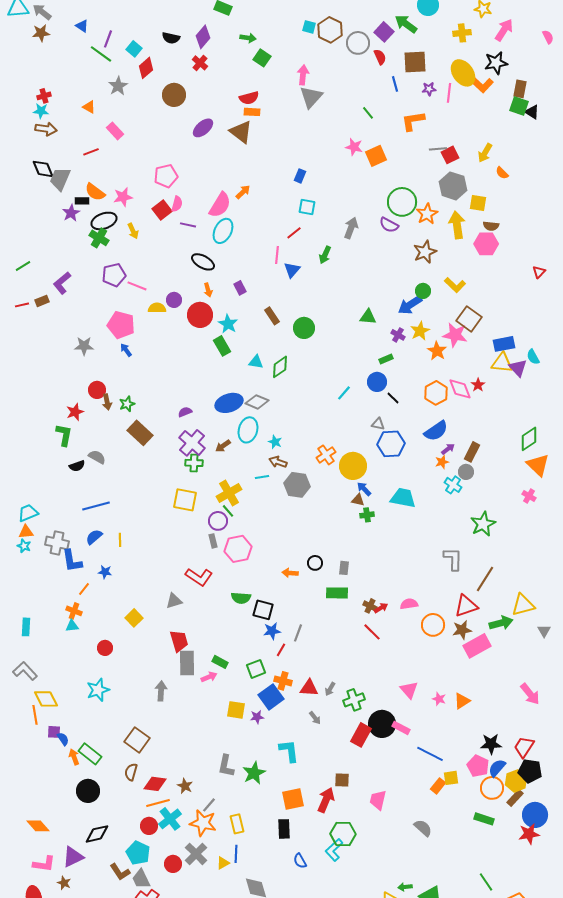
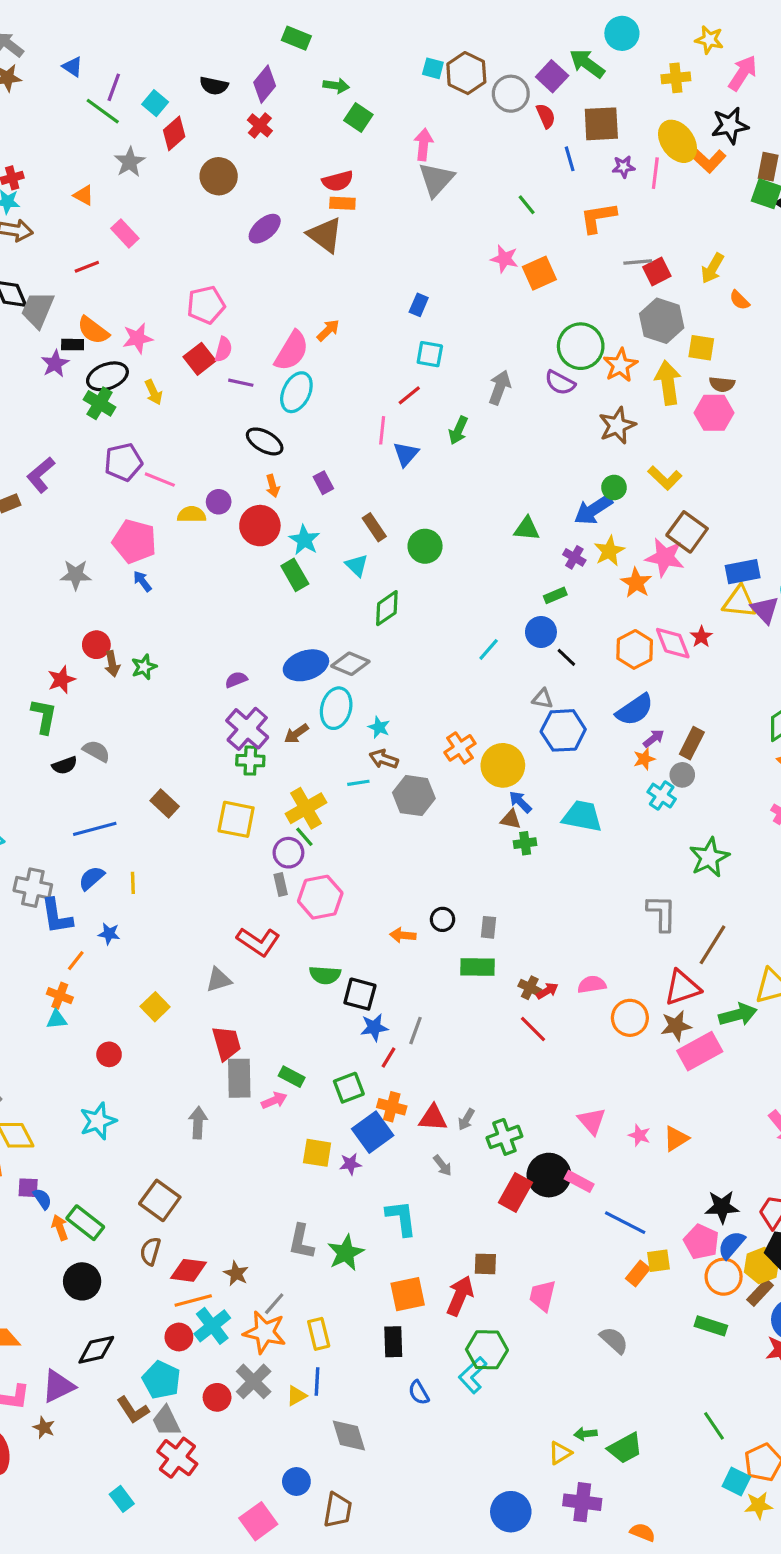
cyan triangle: (256, 362) -> (357, 565), moved, turned 35
brown rectangle: (140, 433) -> (165, 803), moved, size x0.7

